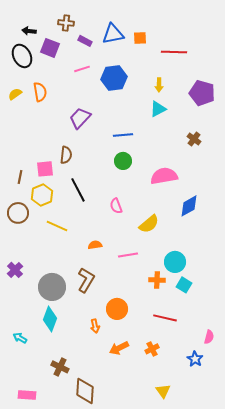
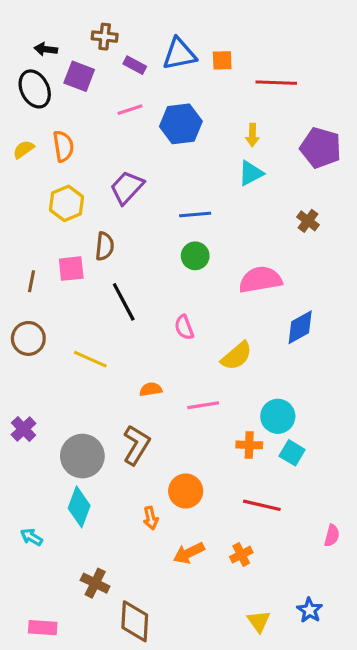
yellow hexagon: (42, 195) -> (66, 203), moved
blue star: (195, 359) -> (310, 610), moved

